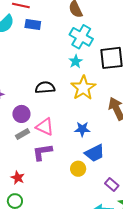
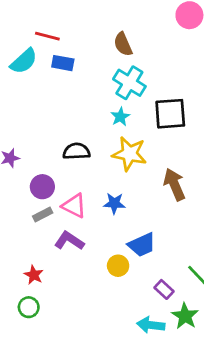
yellow star: (83, 88) -> (129, 154), turned -30
blue star: (82, 129) -> (114, 203), moved
purple L-shape: (42, 152) -> (69, 241), turned 40

